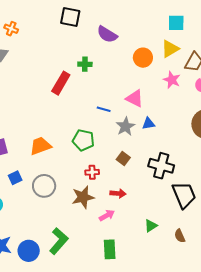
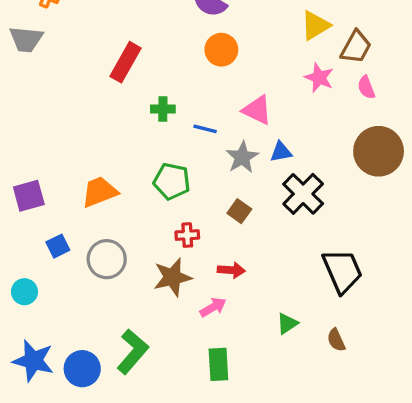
orange circle: (143, 58) -> (221, 50), moved
green cross: (85, 64) -> (163, 109), moved
red rectangle: (61, 83) -> (126, 62), moved
black cross: (161, 166) -> (303, 194), moved, turned 30

